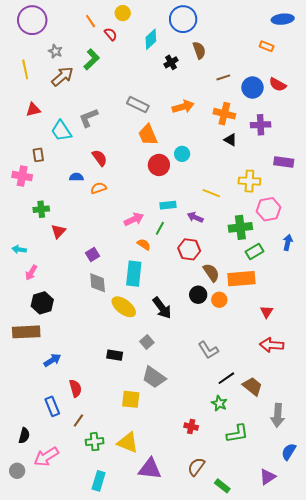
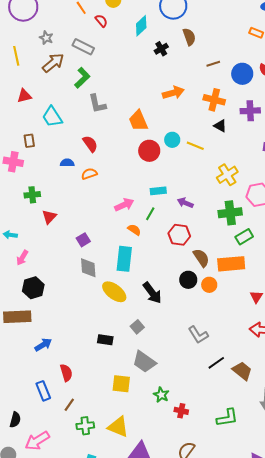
green L-shape: (92, 59) -> (82, 78), moved
gray rectangle: (138, 105) -> (83, 47), moved
gray L-shape: (89, 118) -> (97, 104), moved, turned -80
yellow cross: (249, 181) -> (227, 175), moved, turned -35
yellow line: (211, 193) -> (195, 146), moved
green star: (219, 403) -> (161, 395), moved

